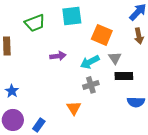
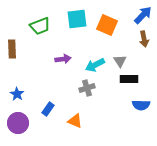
orange square: (102, 35) -> (107, 25), moved
gray cross: (91, 85) -> (87, 88), moved
orange triangle: (74, 108) -> (75, 121), moved, turned -35
blue rectangle: (39, 125) -> (48, 109), moved

